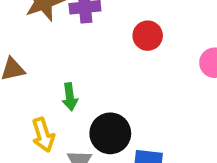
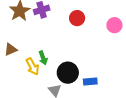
yellow arrow: (43, 135) -> (32, 66), moved

